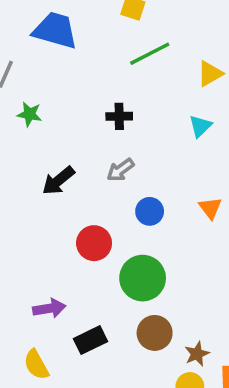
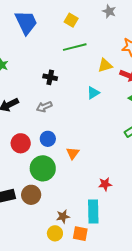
blue trapezoid: (55, 30) -> (26, 22), turned 36
orange triangle: (210, 208) -> (73, 153), moved
blue circle: (150, 211) -> (48, 139), moved
brown circle: (155, 333) -> (31, 195), moved

